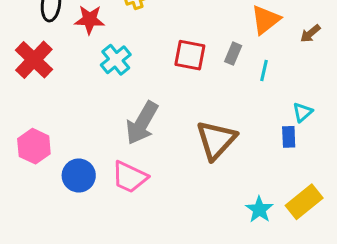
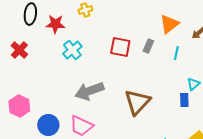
red cross: (34, 60) -> (19, 50), size x0.7
cyan line: (264, 71) -> (176, 53), moved
gray arrow: (142, 123) -> (89, 91), turned 40

